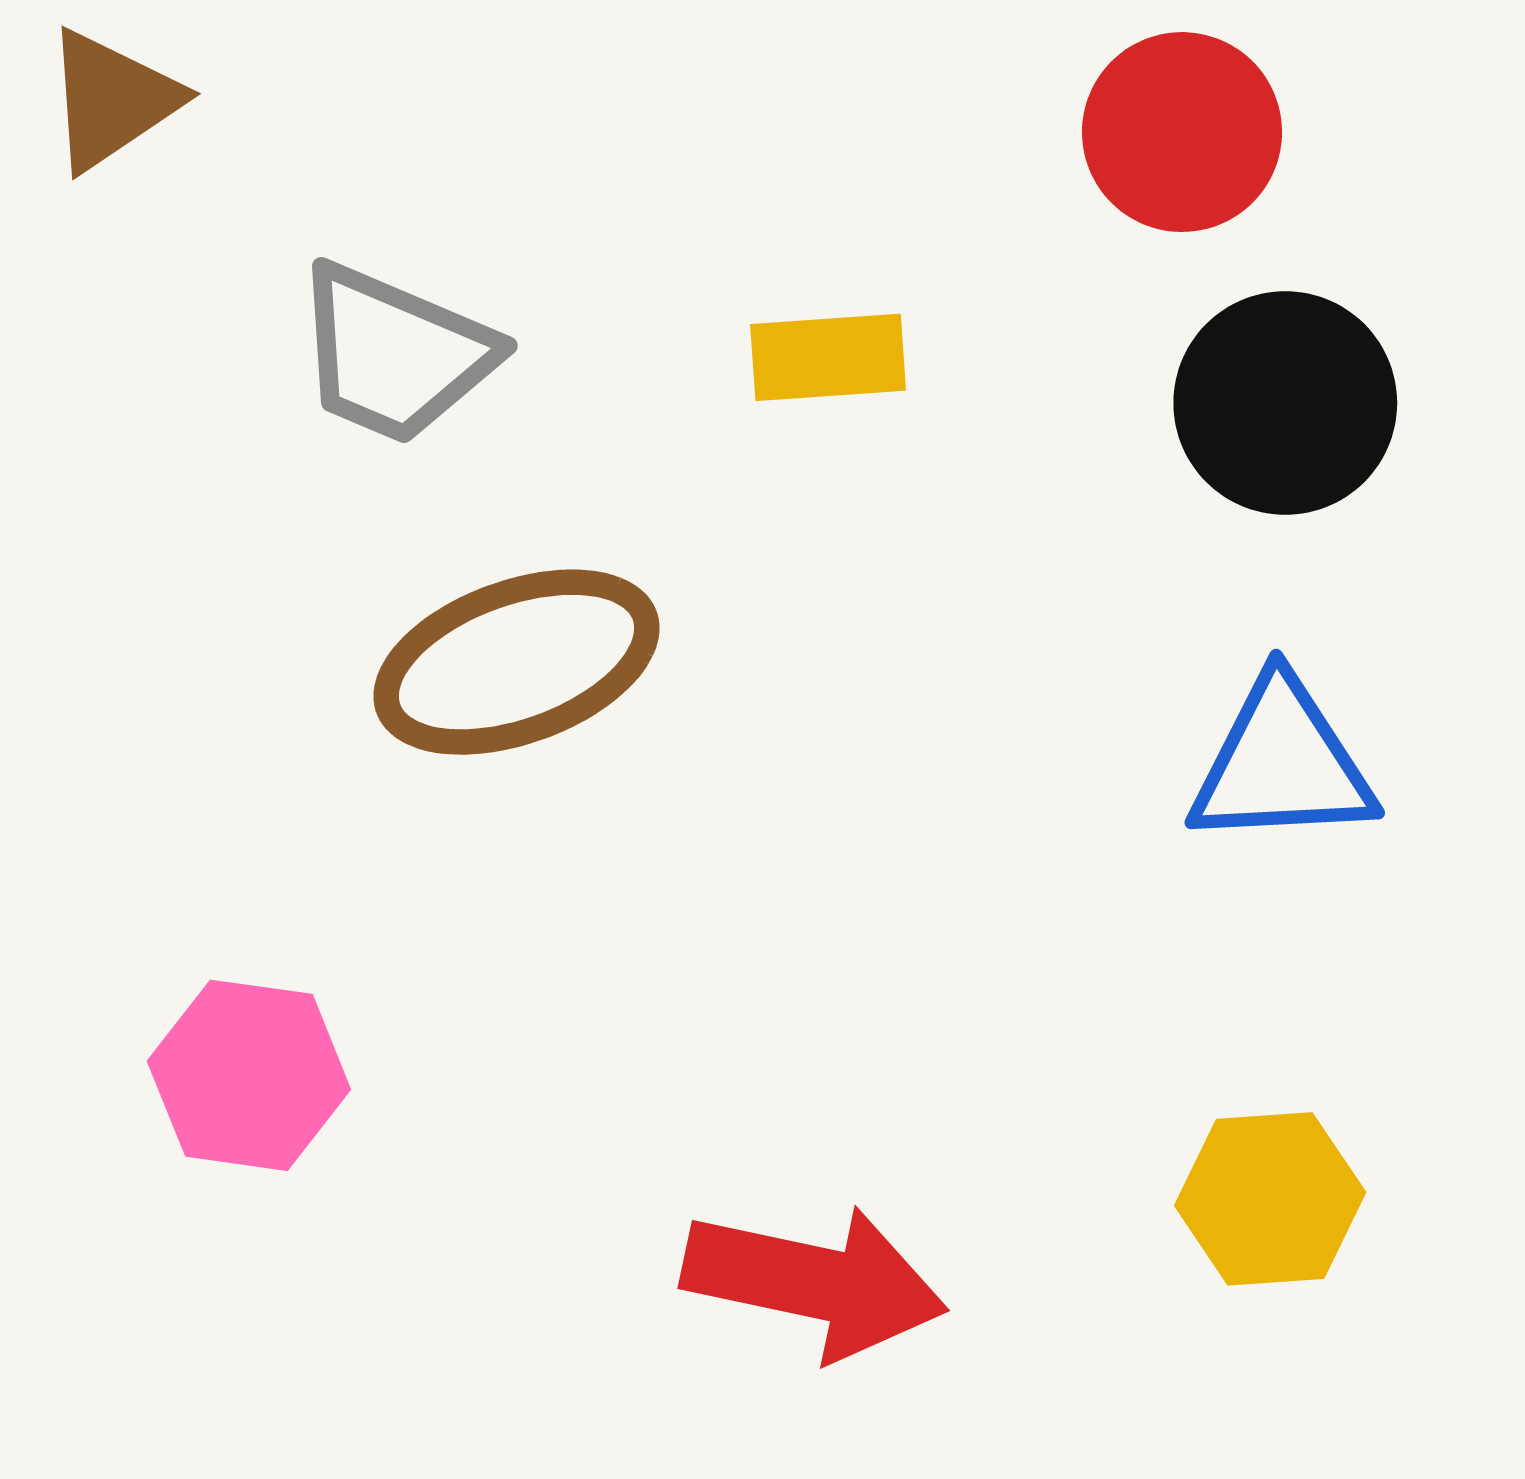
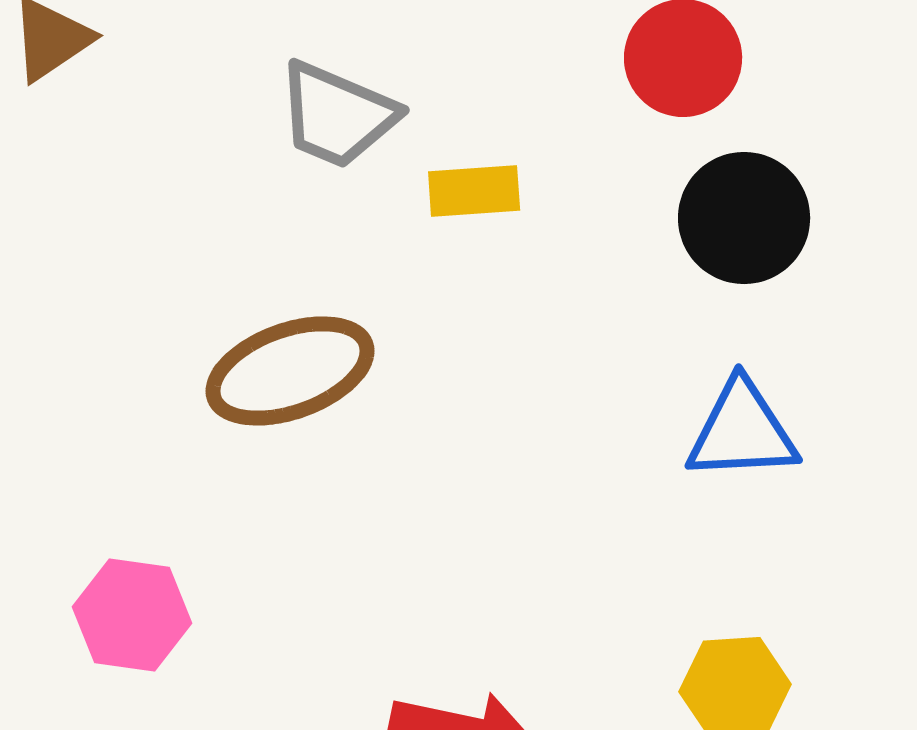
gray trapezoid: (395, 354) -> (337, 115), moved

